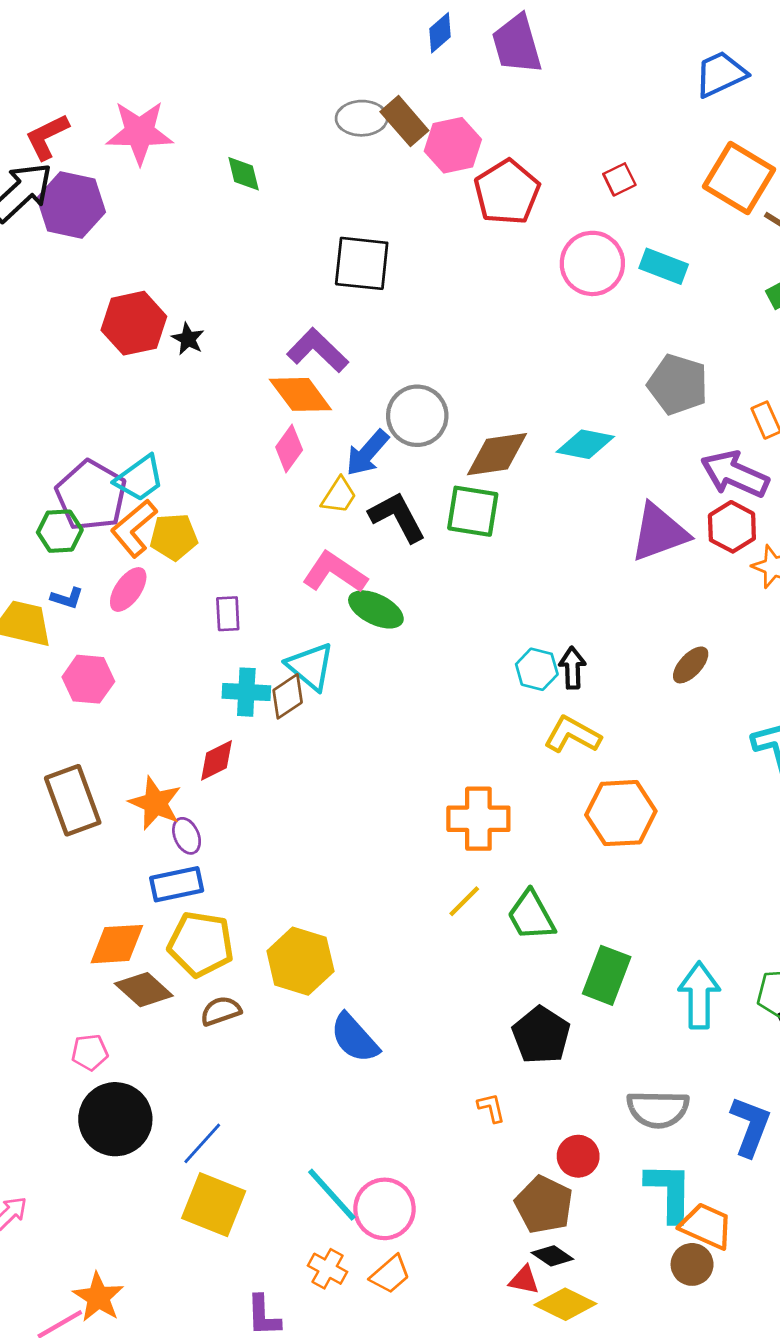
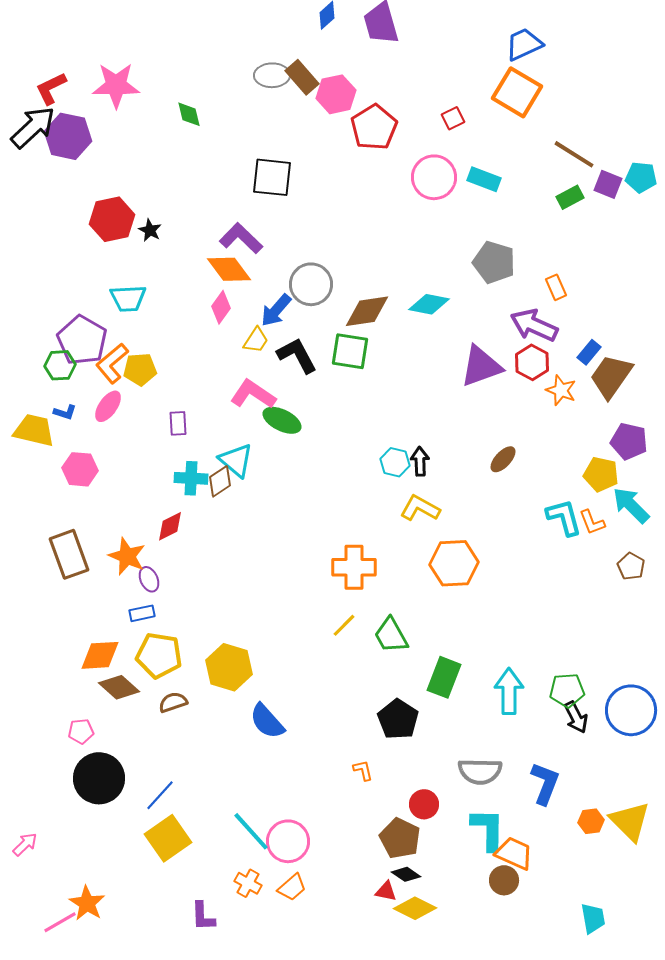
orange square: (739, 178) -> (517, 92), moved
cyan trapezoid: (140, 478) -> (128, 298), moved, turned 33
blue rectangle: (177, 884) -> (142, 613), size x0.7
yellow square: (214, 1205) -> (168, 838), turned 33

